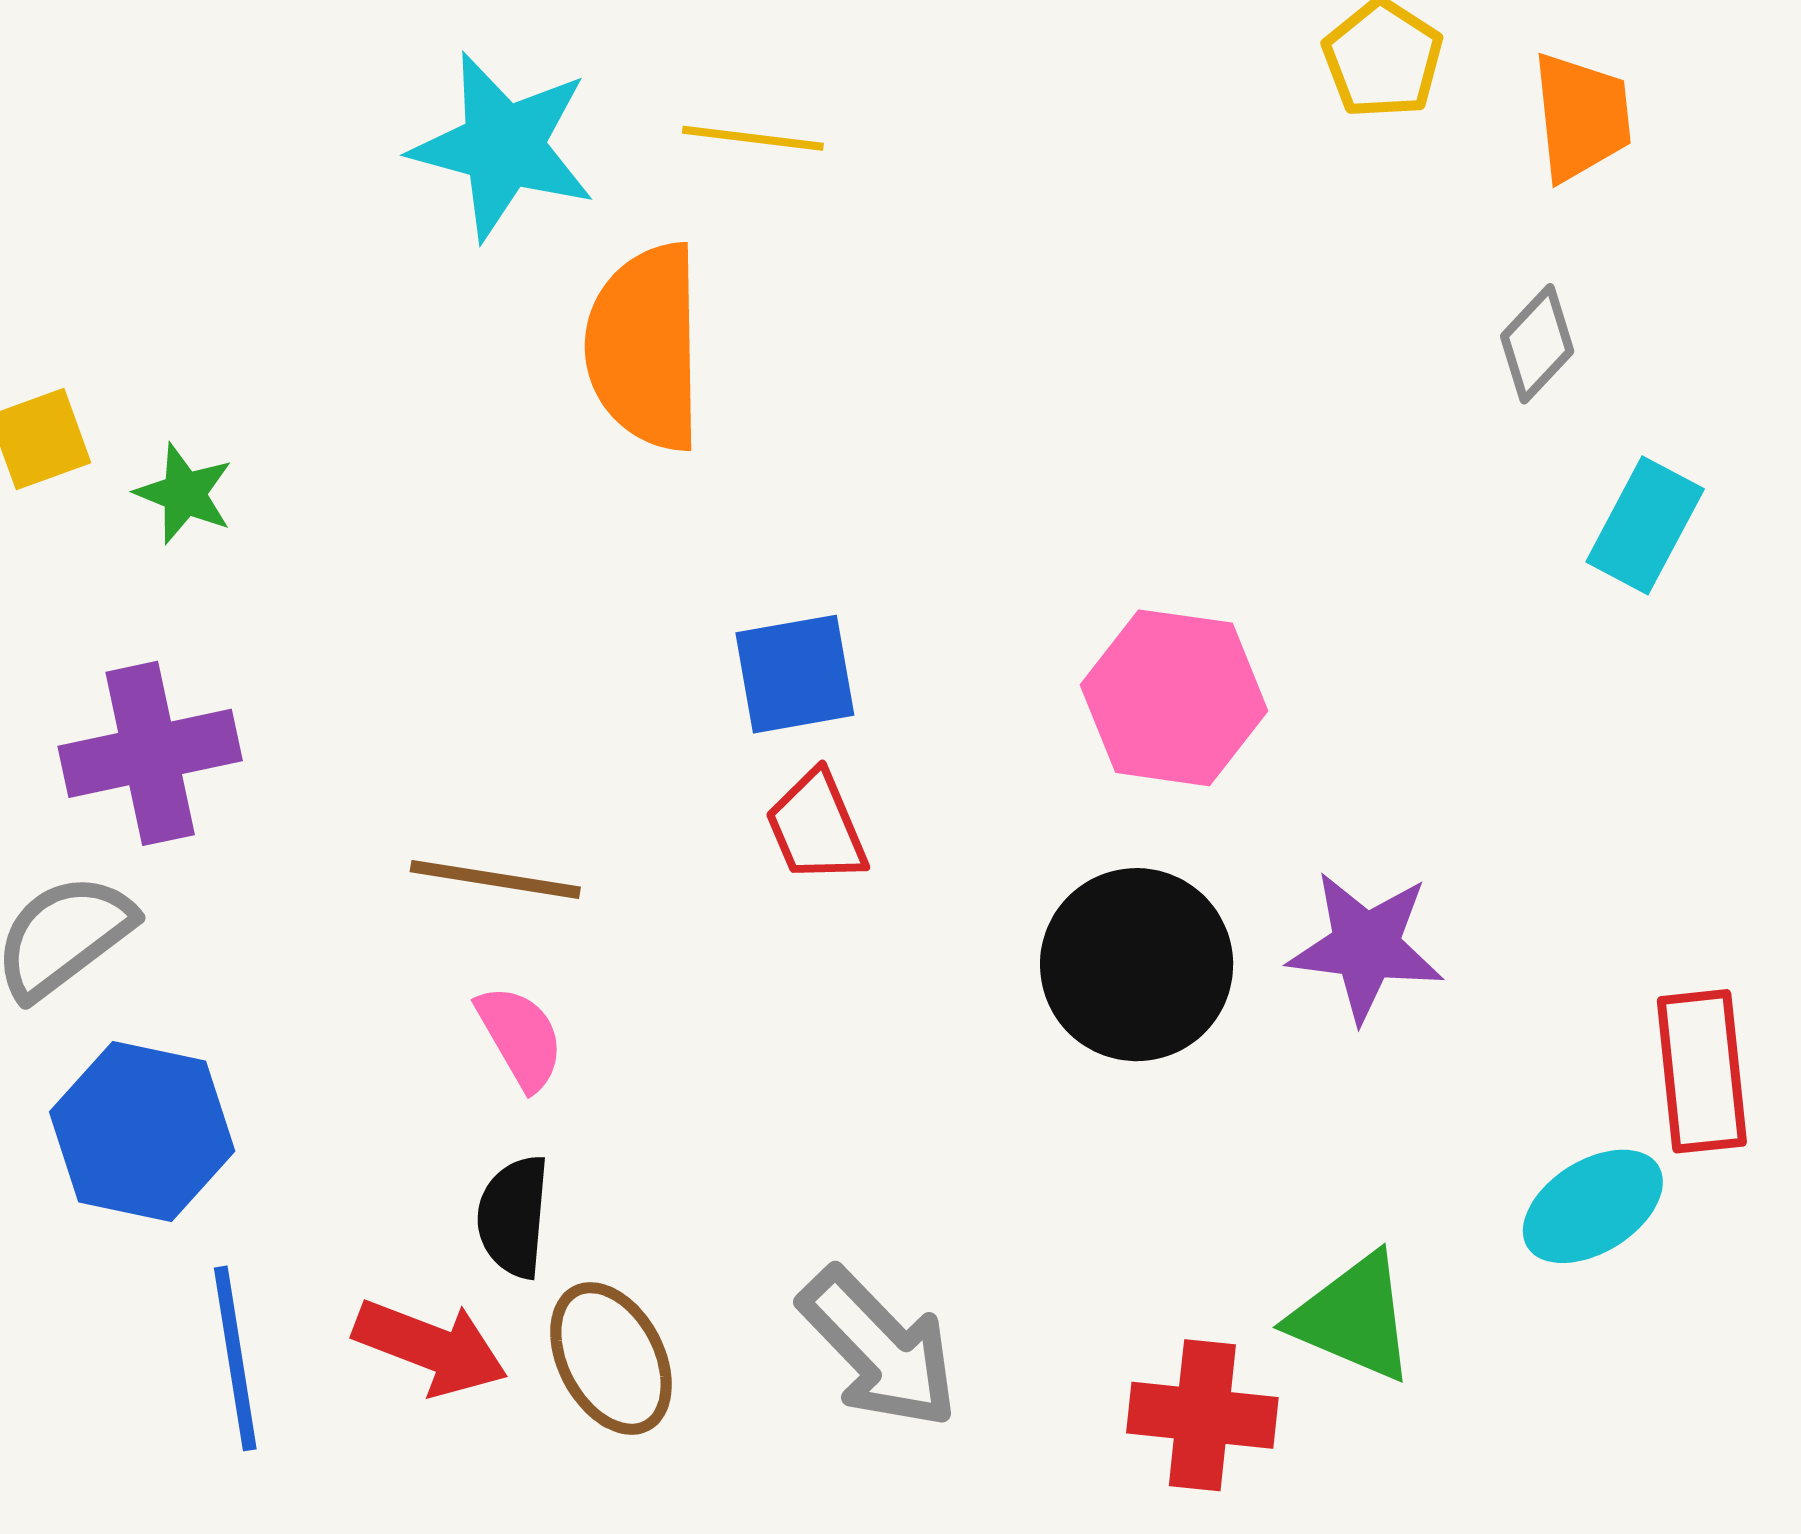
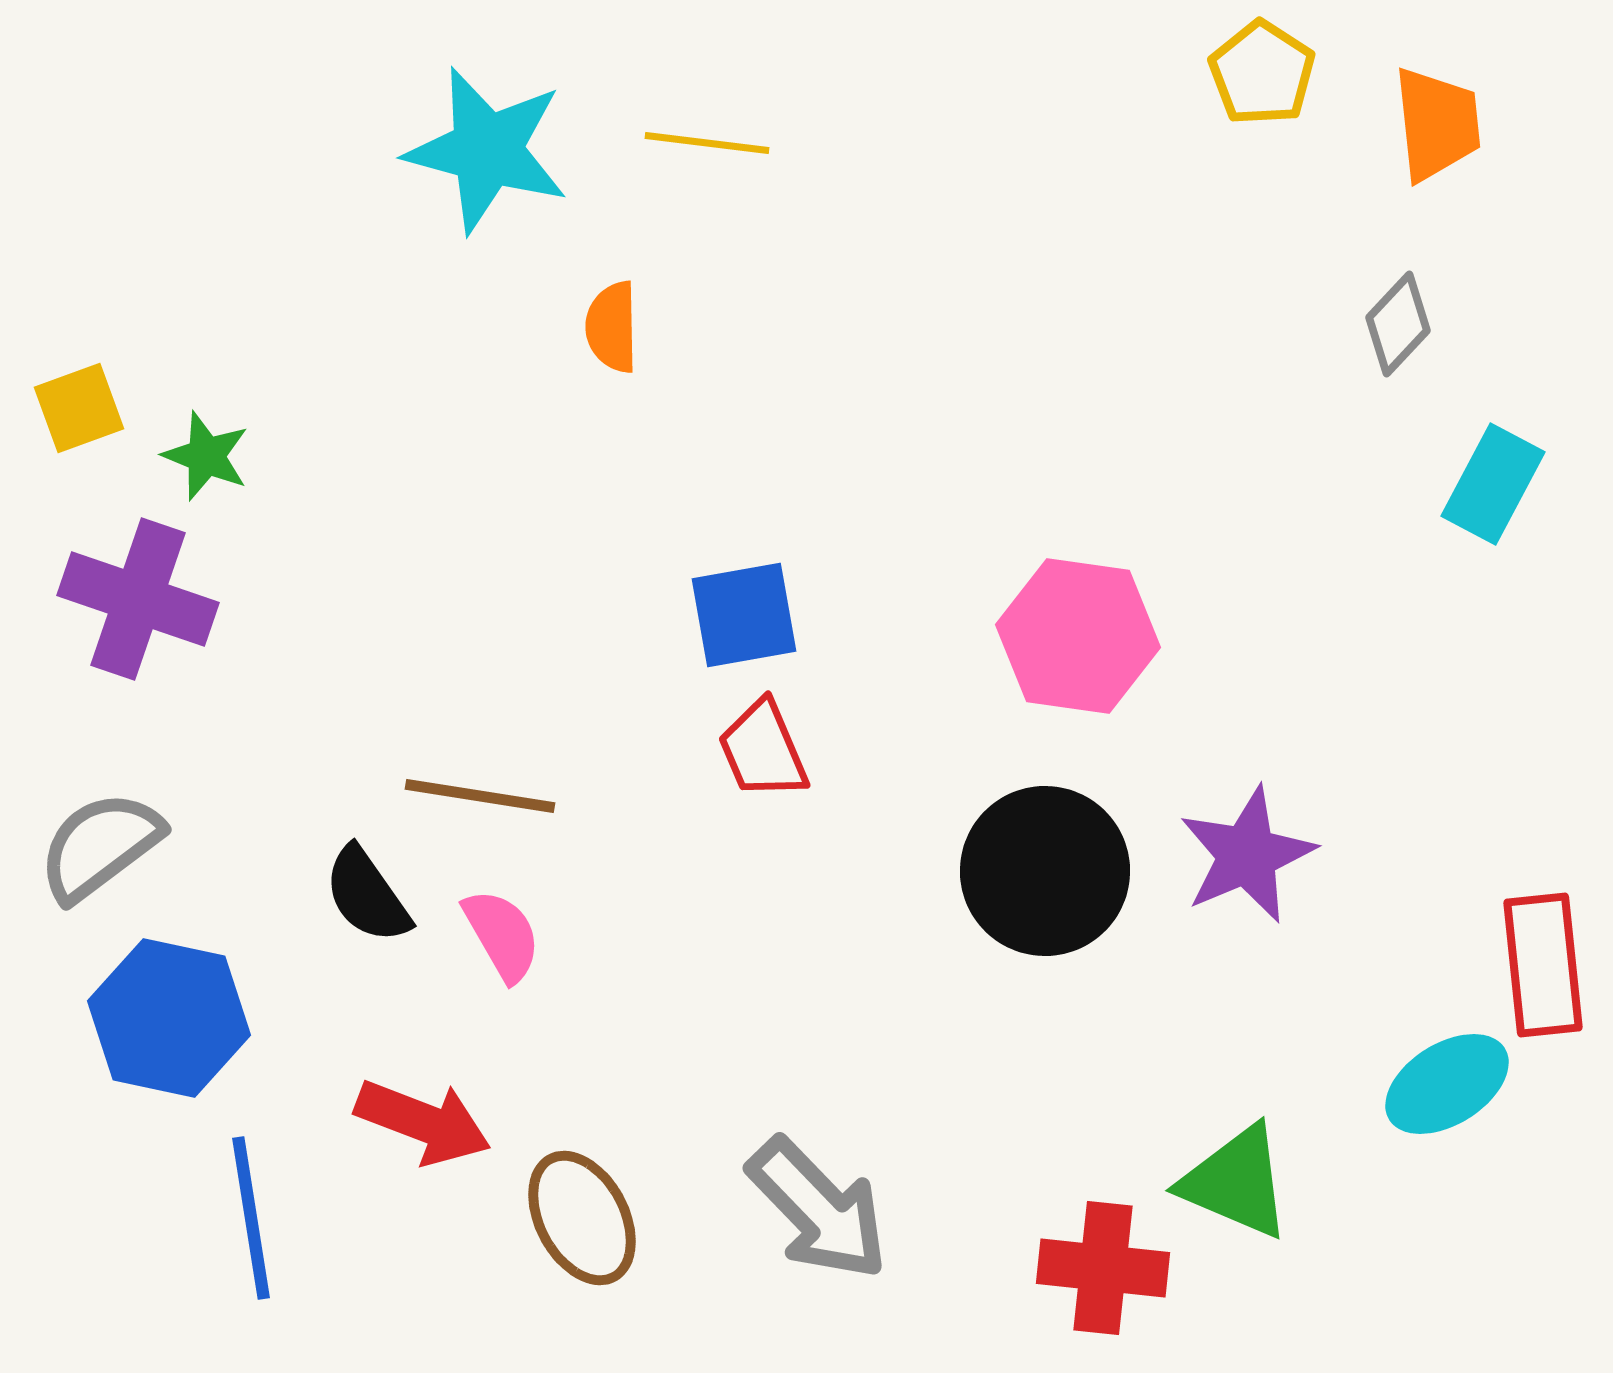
orange semicircle: (645, 347) -> (612, 327), size x0.5
purple cross: (150, 753) -> (138, 599), moved, turned 31
purple star: (1366, 946) -> (1247, 855), turned -30
black semicircle: (513, 1217) -> (367, 895), moved, turned -40
red arrow: (431, 1347) -> (423, 1122), moved

